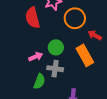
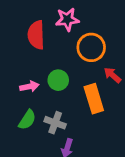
gray cross: (55, 69) -> (55, 123), moved

